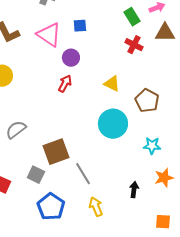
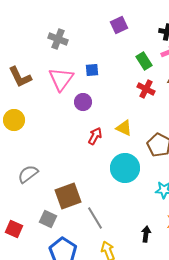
pink triangle: (49, 35) -> (61, 79), turned 32
red arrow: (65, 84) -> (95, 136), moved

